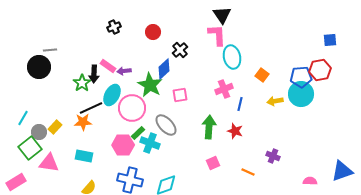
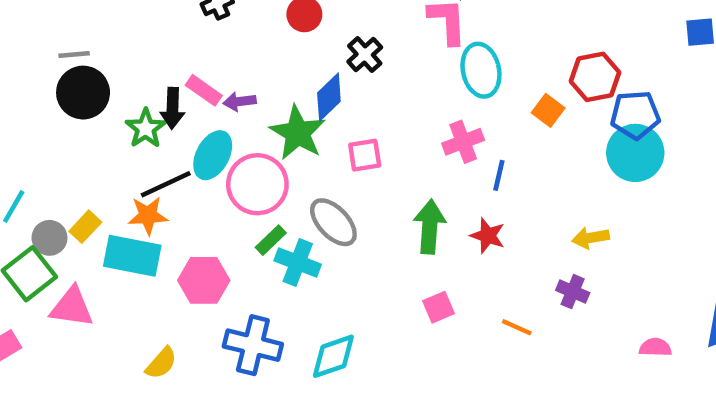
black circle: (39, 67) -> (83, 93), moved
red hexagon: (320, 70) -> (595, 77), moved
yellow arrow: (275, 101) -> (591, 238), moved
pink hexagon: (123, 145) -> (204, 280), moved
cyan rectangle: (84, 156) -> (132, 256), moved, size x1.4

